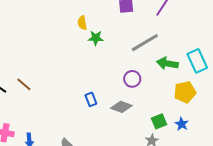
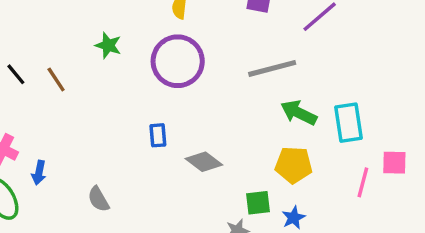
green star: (96, 38) -> (108, 45), moved
purple circle: (132, 79) -> (178, 61), moved, size x1.8
yellow pentagon: (185, 92) -> (294, 165), moved

